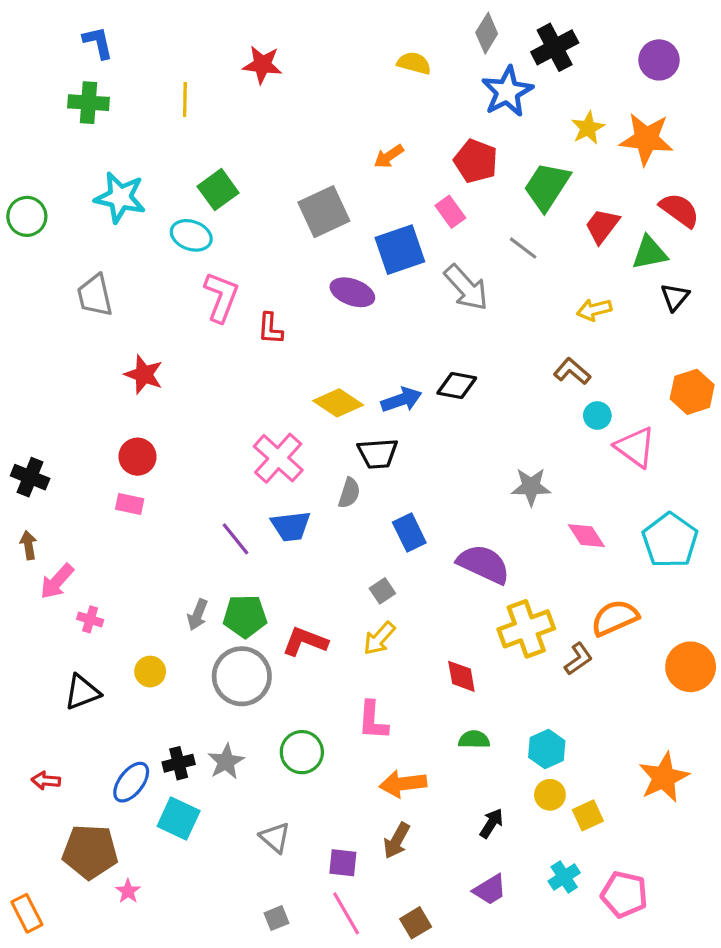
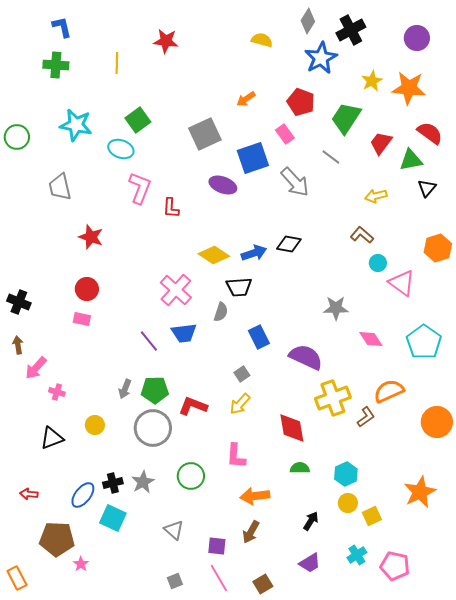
red diamond: (461, 676) -> (292, 428), size x1.4

